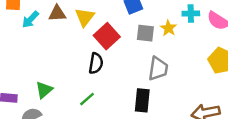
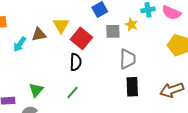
brown triangle: (57, 13) -> (39, 34), moved
cyan arrow: (30, 19) -> (20, 44), moved
black rectangle: (142, 100) -> (132, 87), moved

